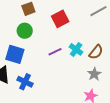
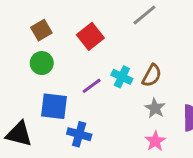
blue square: (15, 54) -> (54, 106), moved
blue cross: (25, 82) -> (79, 134), moved

